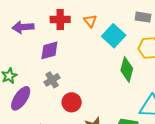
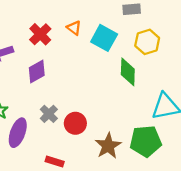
red cross: (60, 19) -> (40, 34), turned -30
gray cross: (52, 80) -> (49, 114), moved

